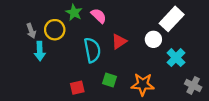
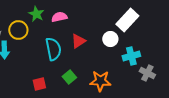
pink semicircle: (99, 16) -> (59, 17), turned -56
cyan cross: (176, 58) -> (131, 56), turned 30
green square: (109, 80) -> (69, 77), turned 32
gray cross: (193, 85) -> (147, 73), moved

